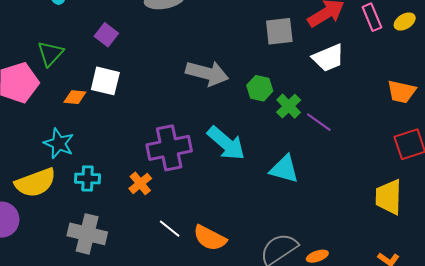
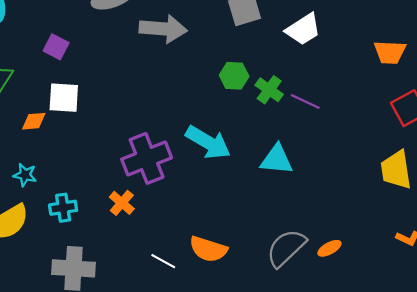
gray arrow: (207, 73) -> (163, 29), moved
cyan star: (59, 143) -> (25, 175), size x0.7
white line: (170, 229) -> (163, 261), moved

